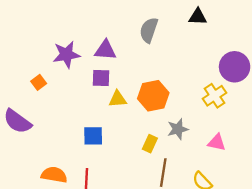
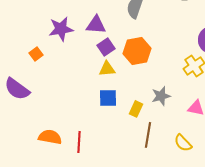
purple square: (101, 78) -> (106, 47), moved, turned -36
orange hexagon: (153, 96) -> (137, 51), moved
blue square: (93, 136) -> (108, 98), moved

